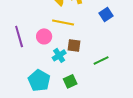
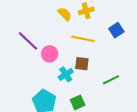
yellow line: (63, 22) -> (83, 39), moved
purple line: (19, 36) -> (28, 41), moved, turned -30

